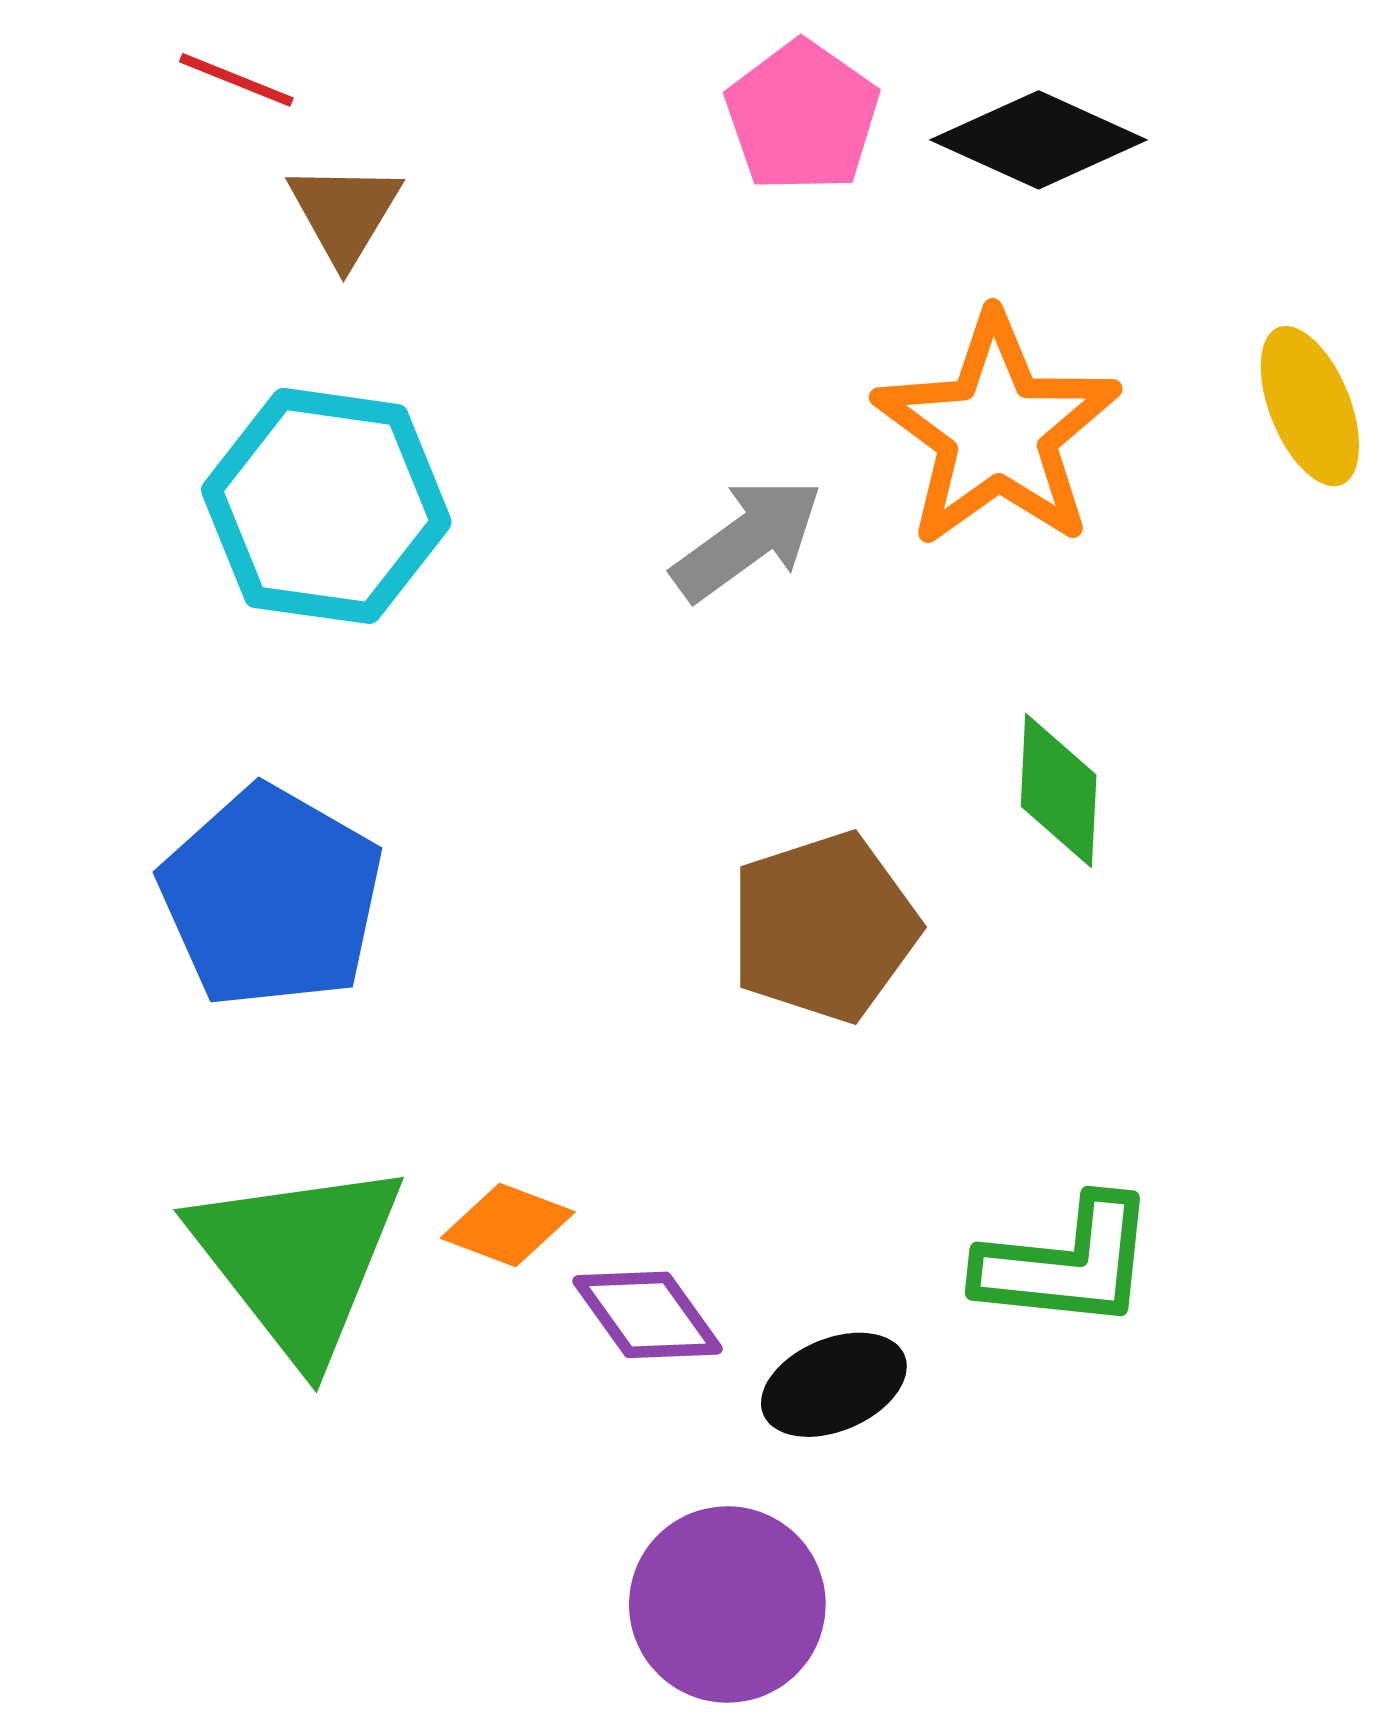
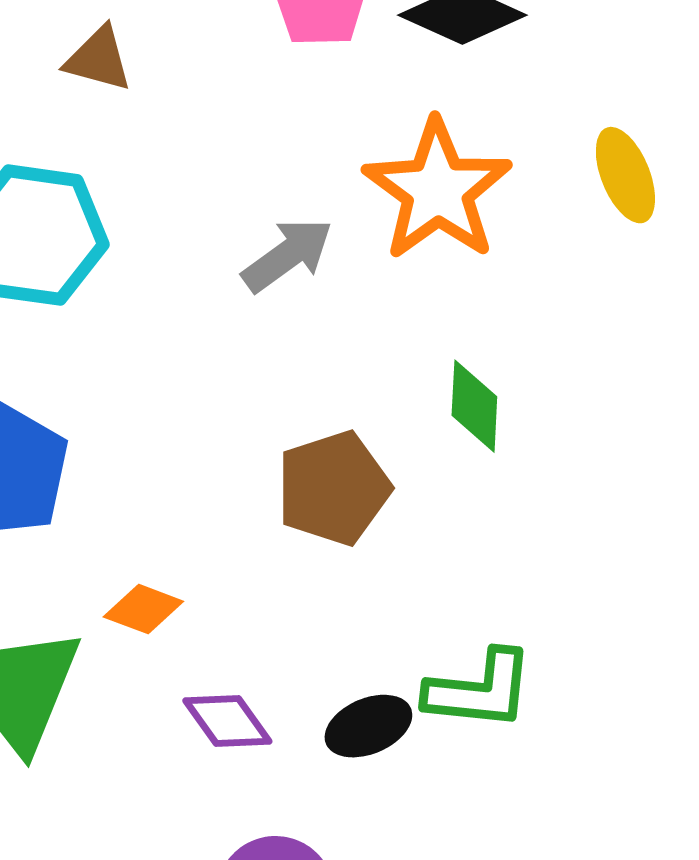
brown triangle: (345, 213) -> (98, 59), moved, turned -46
orange diamond: (508, 1225) -> (143, 609), moved
black ellipse: (834, 1385) -> (368, 726), moved

